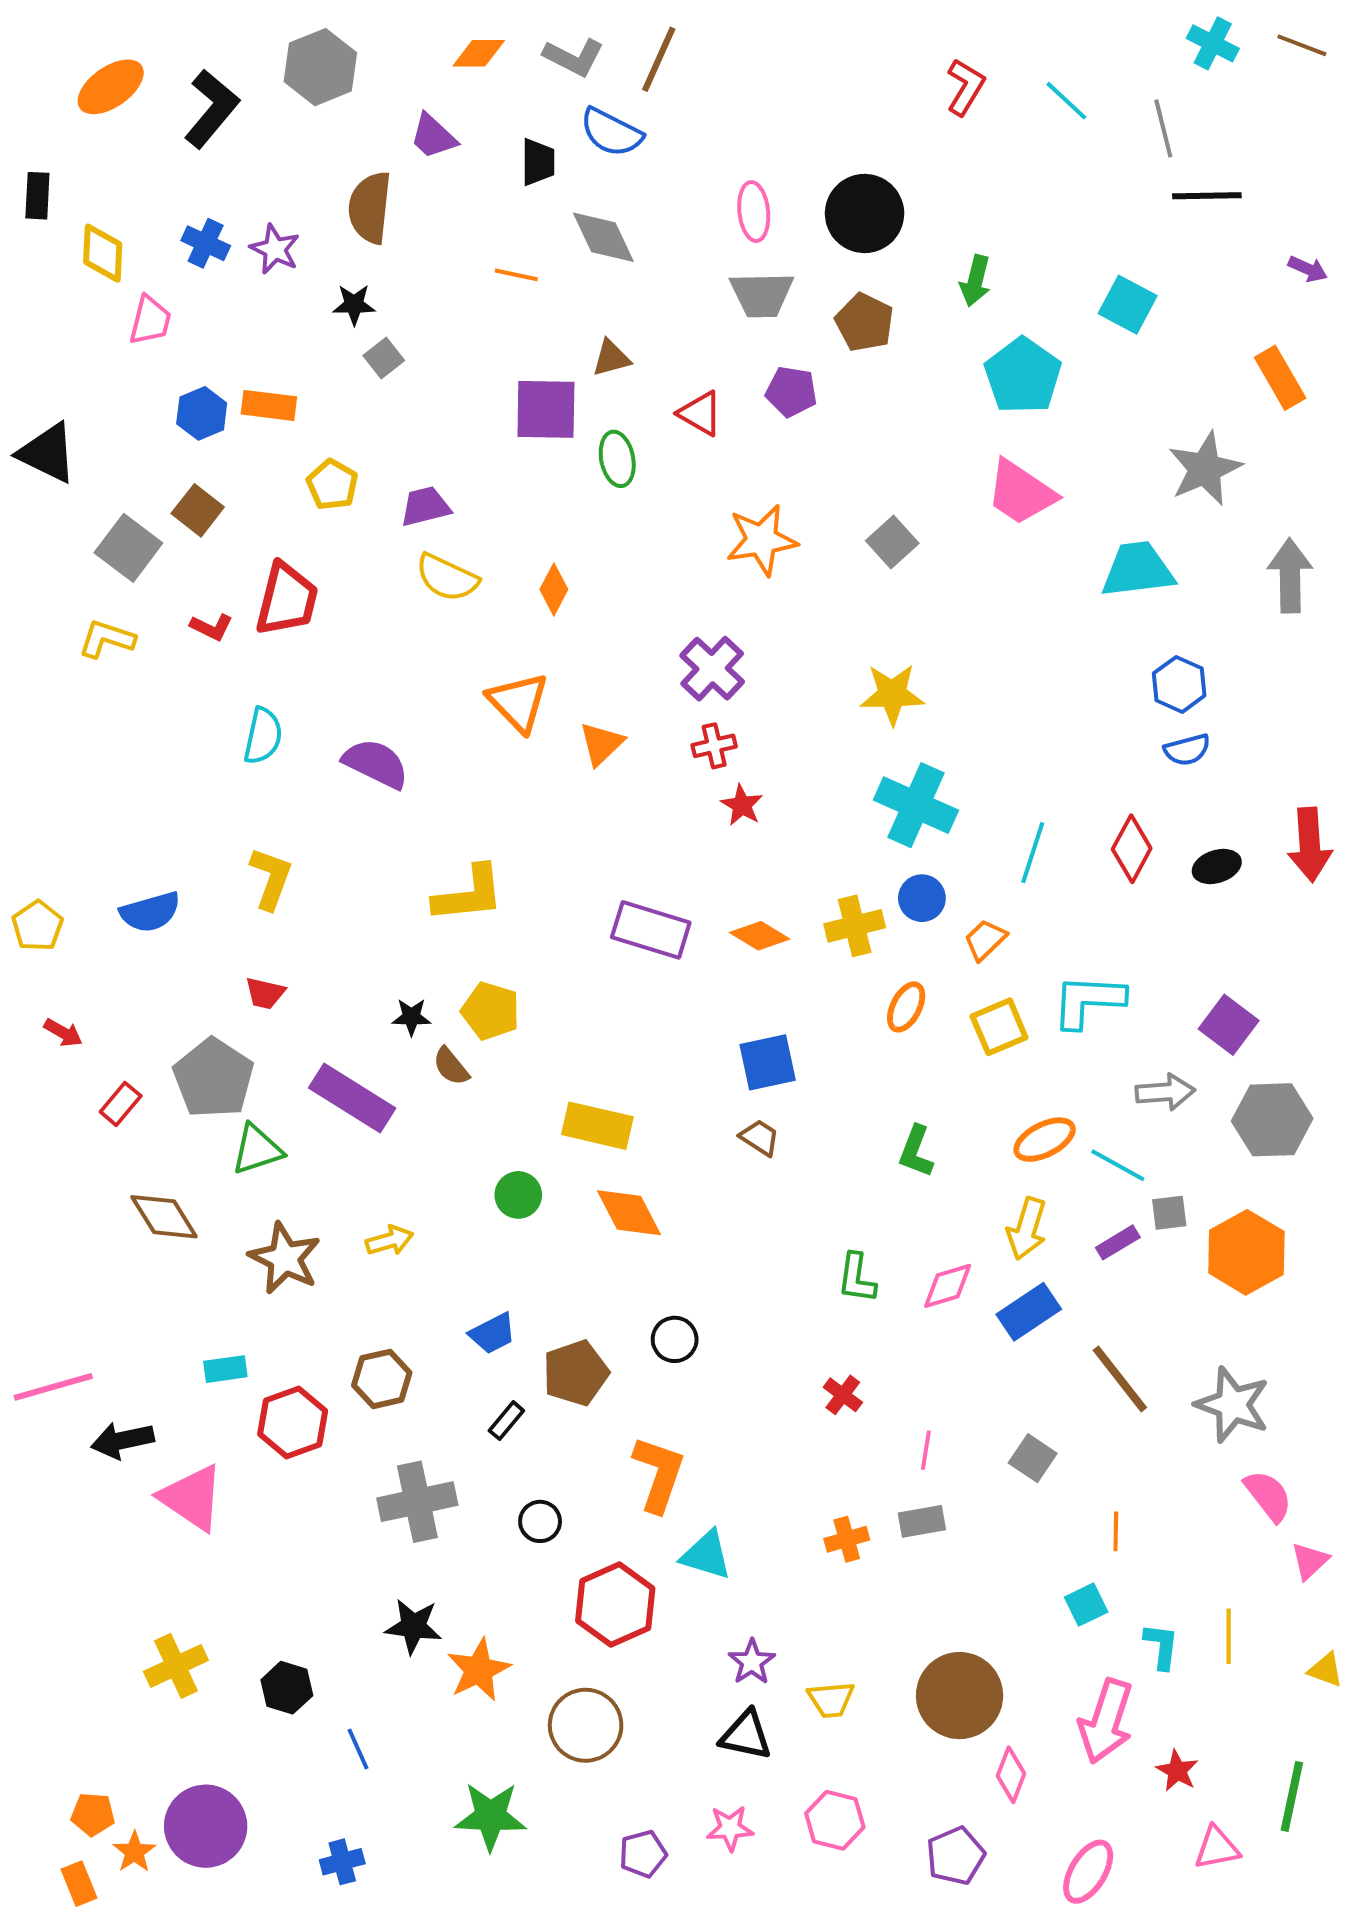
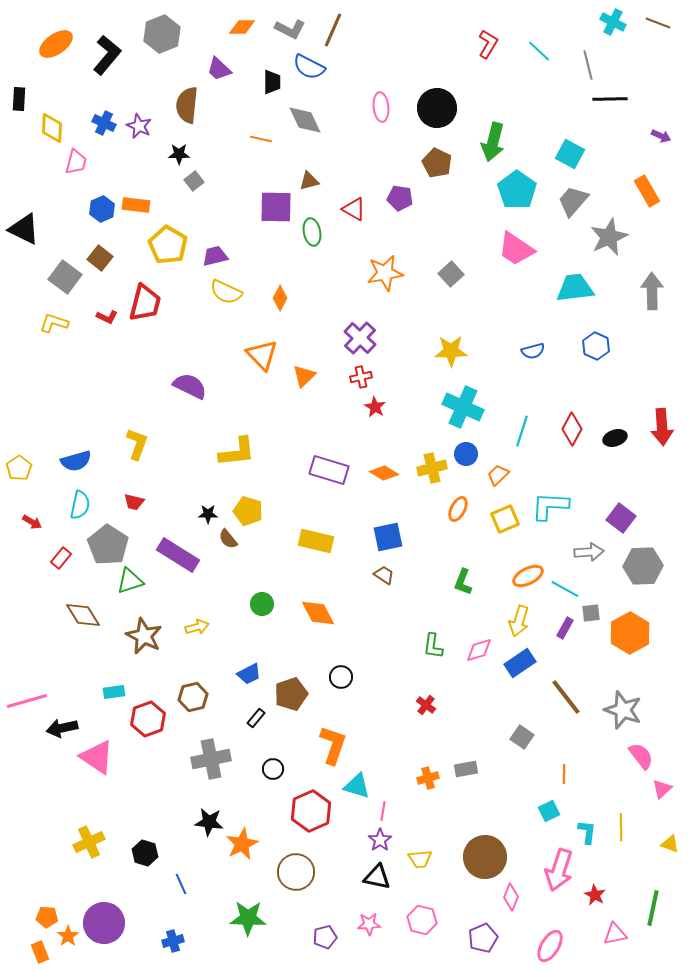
green arrow: (975, 281) -> (493, 142), size x1.5
gray trapezoid: (762, 295) -> (573, 201), moved, turned 132
yellow pentagon: (332, 485) -> (168, 245), size x1.5
cyan semicircle: (263, 736) -> (80, 505), moved
blue semicircle: (1187, 750) -> (533, 351), moved
yellow rectangle: (597, 1126) -> (316, 541), moved
purple rectangle: (1118, 1242) -> (565, 628), turned -30
pink line: (926, 1450) -> (383, 811), moved

